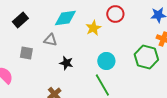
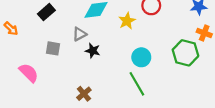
gray triangle: (50, 40) -> (79, 34), turned -40
black star: (66, 63) -> (93, 51), moved

